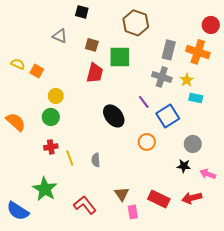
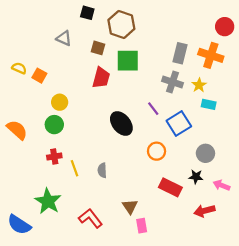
brown hexagon: (136, 23) -> (121, 24), moved
red rectangle: (159, 199) -> (170, 187), moved

